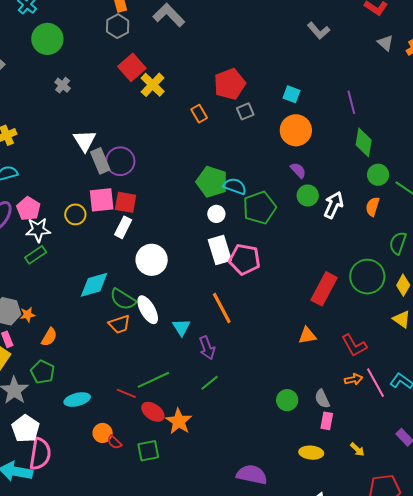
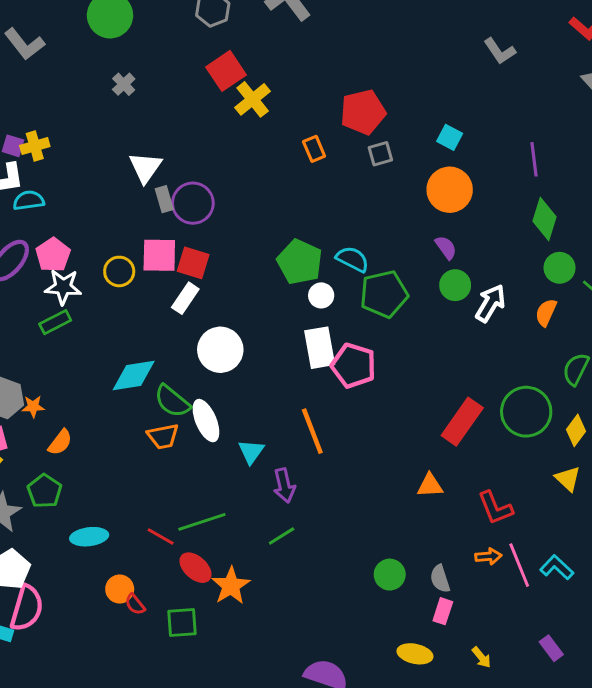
gray rectangle: (100, 161) -> (164, 199), size x0.7
green pentagon: (212, 182) -> (300, 262), moved

